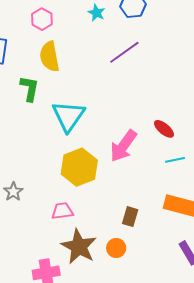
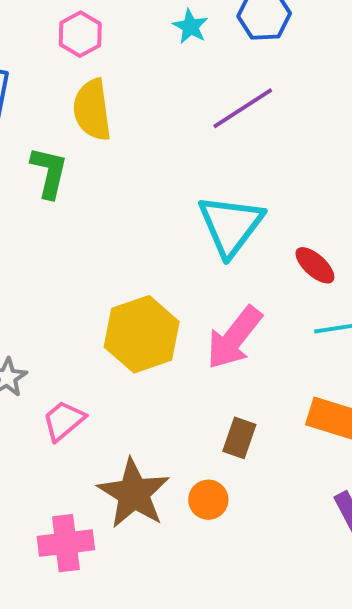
cyan triangle: (68, 116) -> (231, 225), moved
pink arrow: (123, 146) -> (234, 338), moved
pink trapezoid: (62, 211) -> (64, 421), moved, turned -35

